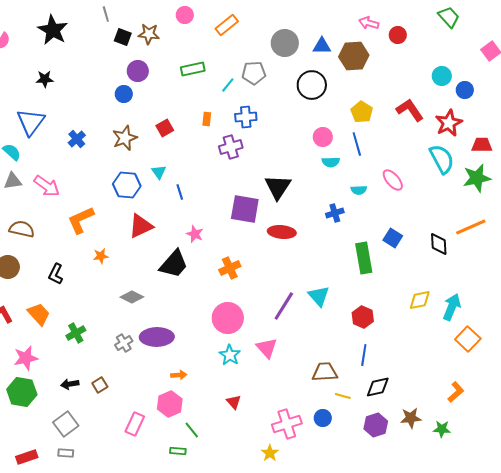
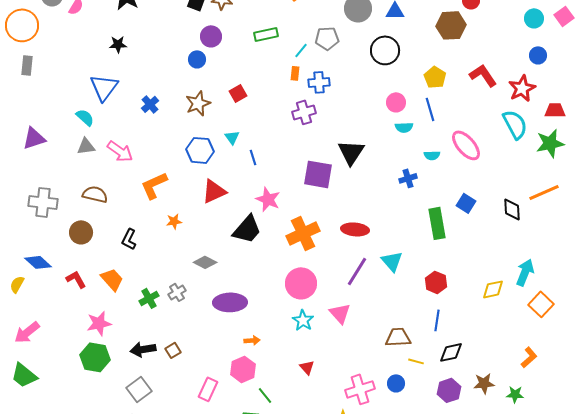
brown hexagon: (354, 56) -> (451, 25), moved
cyan circle: (442, 76) -> (534, 18), moved
orange rectangle: (207, 119) -> (295, 73), moved
pink ellipse: (393, 180) -> (466, 145), size x1.4
red ellipse: (282, 232) -> (355, 229), moved
pink star: (195, 234) -> (268, 199), size x1.4
orange cross: (230, 268) -> (303, 233), size x1.5
yellow diamond: (420, 300) -> (493, 289), moved
gray cross: (124, 343) -> (177, 292), moved
black arrow: (70, 384) -> (143, 349), size x1.4

